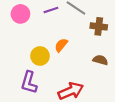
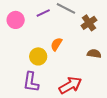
brown cross: (99, 26) -> (89, 23), turned -35

